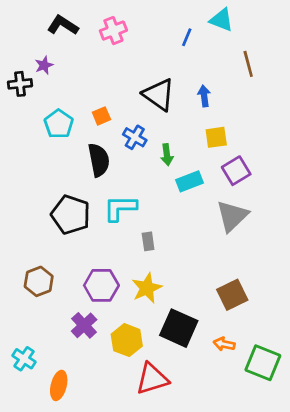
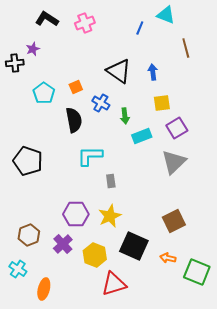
black pentagon: (71, 215) -> (28, 161), moved
brown hexagon: (39, 281) -> (29, 235), moved

